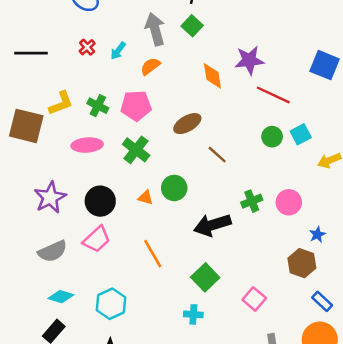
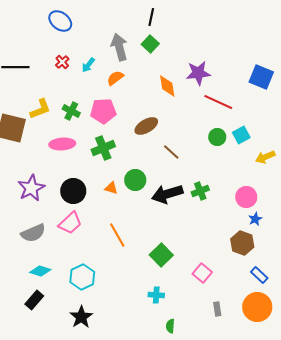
green cross: (136, 150) -> (103, 148), turned 30
pink circle: (289, 202) -> (246, 197), moved
black arrow: (212, 225) -> (167, 194), moved
cyan cross: (193, 314) -> (156, 295), moved

